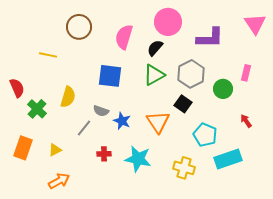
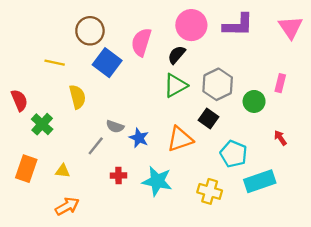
purple L-shape: (210, 38) -> (238, 25), moved
blue square: (110, 76) -> (107, 63), moved, turned 30
yellow semicircle: (68, 97) -> (77, 97), moved, turned -30
orange triangle: (158, 122) -> (180, 139), turned 45
yellow triangle: (55, 150) -> (63, 171), turned 32

